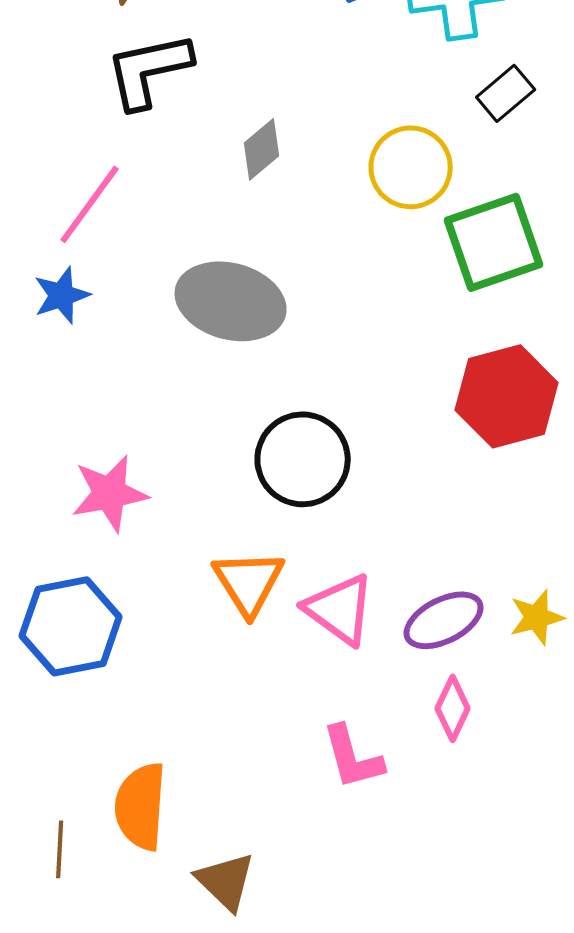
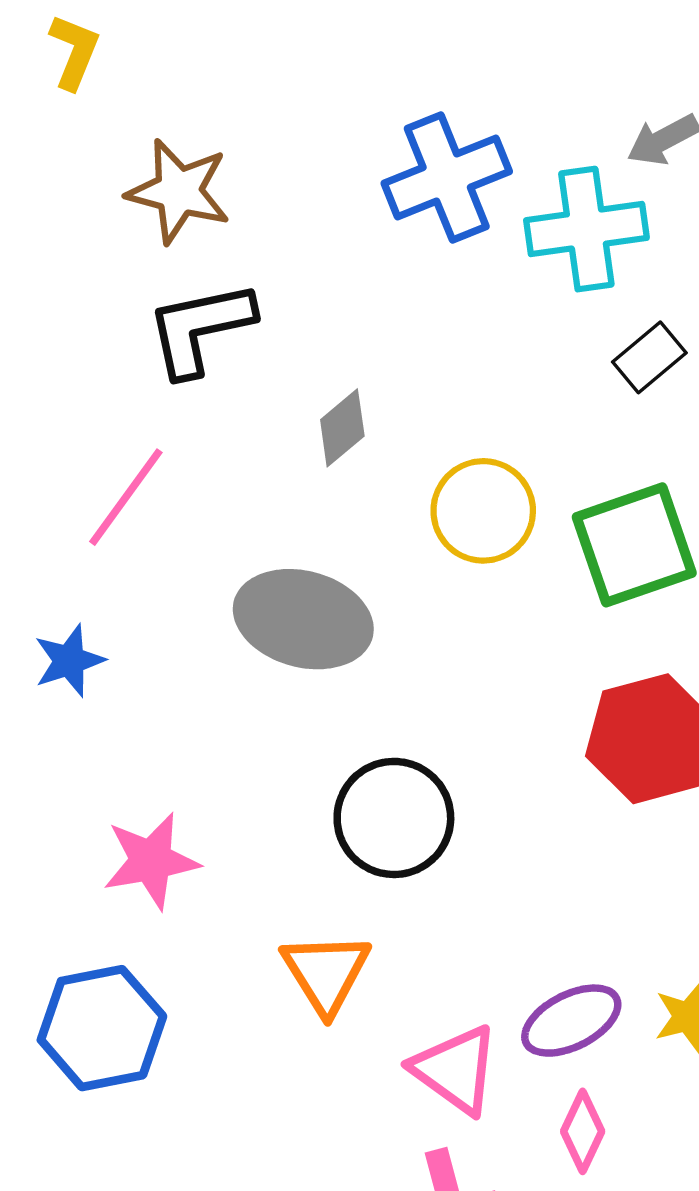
yellow circle: (411, 167) -> (483, 511), moved
blue star: (62, 295) -> (69, 661), moved
pink triangle: (340, 609) -> (456, 1070), moved

